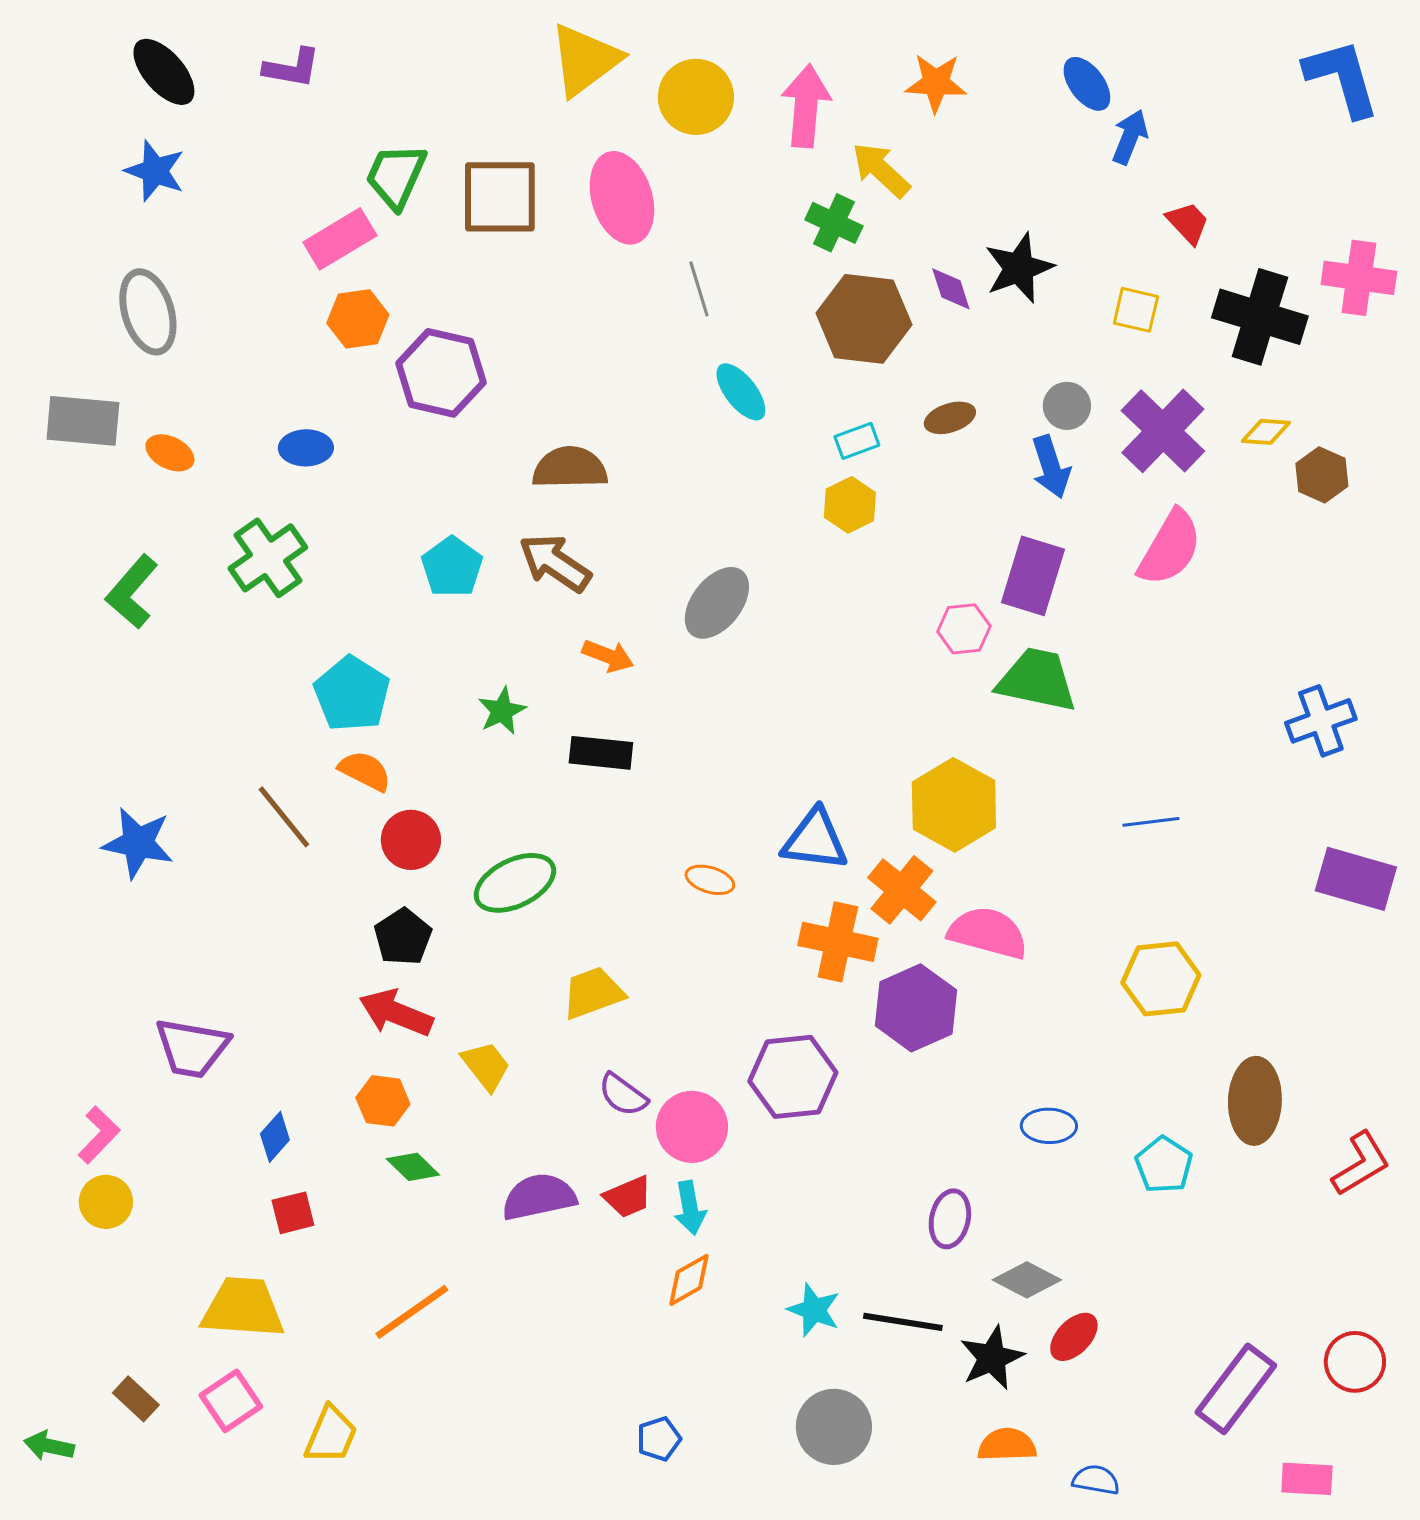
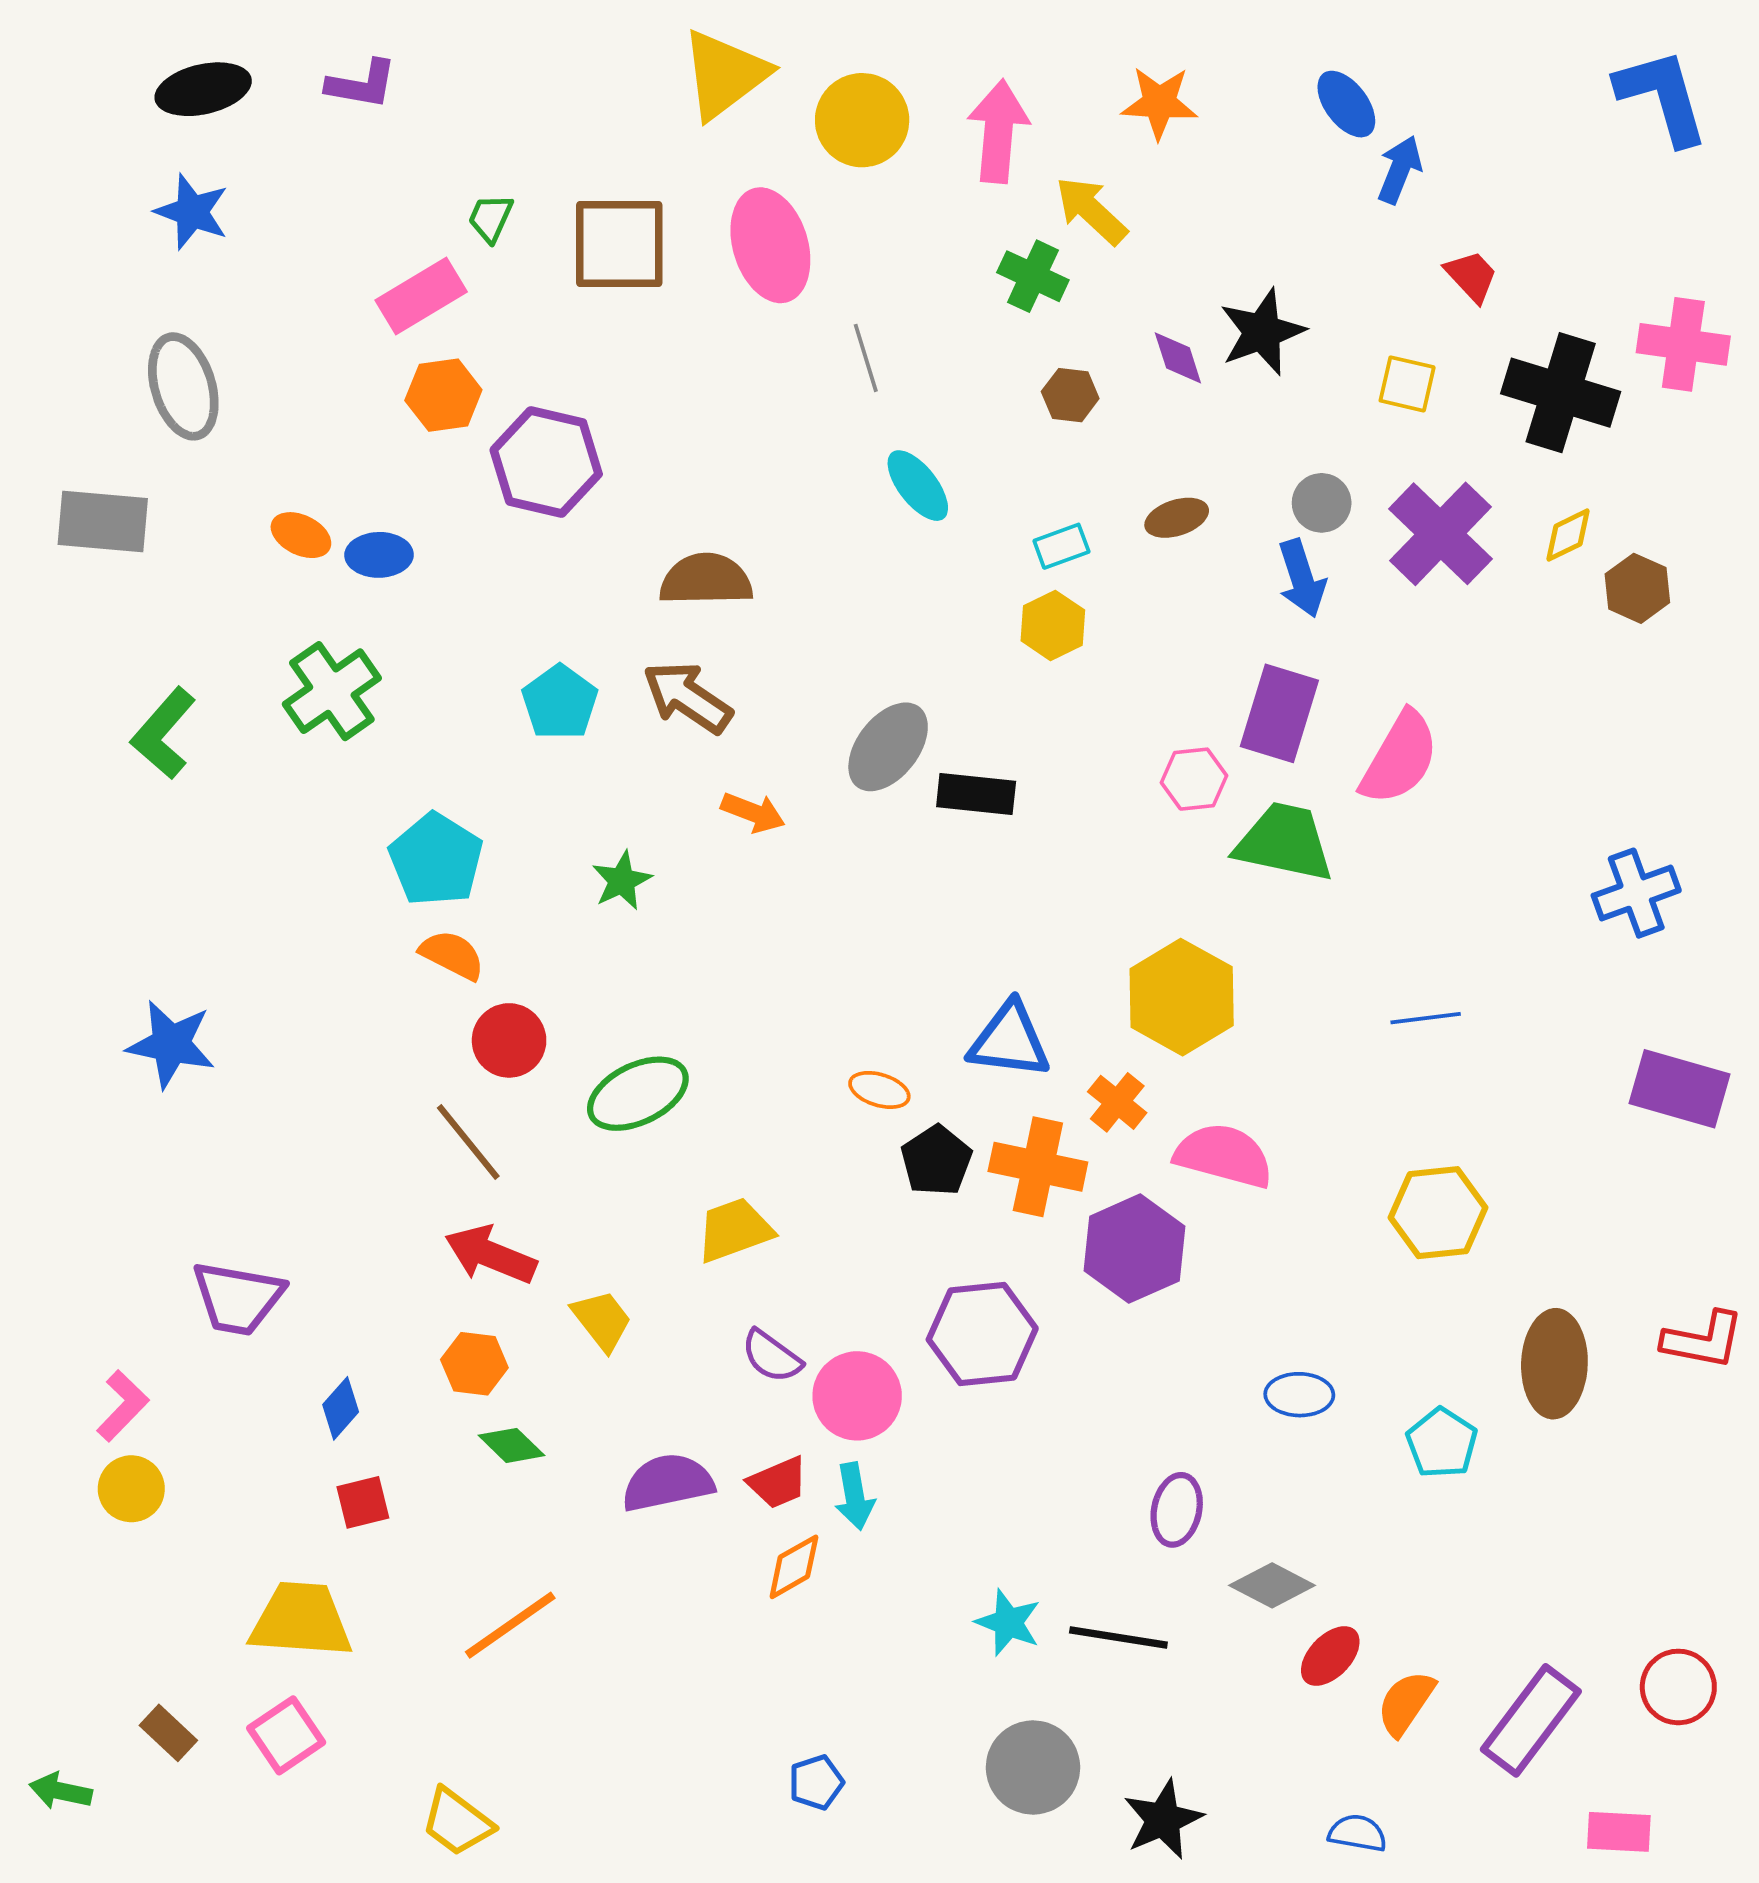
black ellipse: (164, 72) -> (203, 89), turned -62
green trapezoid: (396, 176) -> (490, 218), size x0.6
brown hexagon: (864, 319) -> (1070, 395), size x0.5
yellow diamond: (1266, 432) -> (1568, 535), turned -30
orange ellipse: (170, 453) -> (301, 535), moved
pink semicircle: (1170, 548) -> (1400, 758), moved
black rectangle: (601, 753) -> (976, 794), moved
brown line: (284, 817) -> (468, 1142), moved
orange cross: (902, 890) -> (1117, 1102), size x0.7
black pentagon: (403, 937) -> (936, 1161), moved
red L-shape: (1361, 1164) -> (1703, 1340), moved, turned 42
orange diamond: (689, 1280) -> (794, 1567), moved
black star: (992, 1358) -> (1163, 1820), moved
yellow trapezoid: (331, 1435) -> (457, 1822), moved, turned 104
orange semicircle: (1007, 1445) -> (1406, 1703), moved, turned -54

